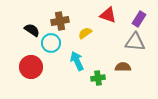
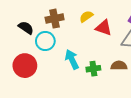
red triangle: (108, 15) -> (104, 28), moved
yellow semicircle: (85, 33) -> (86, 16), moved
green cross: (98, 78) -> (93, 69), moved

